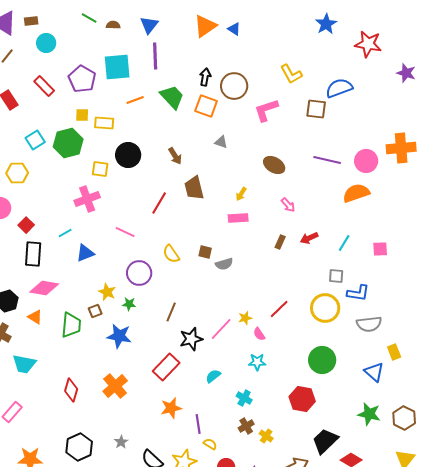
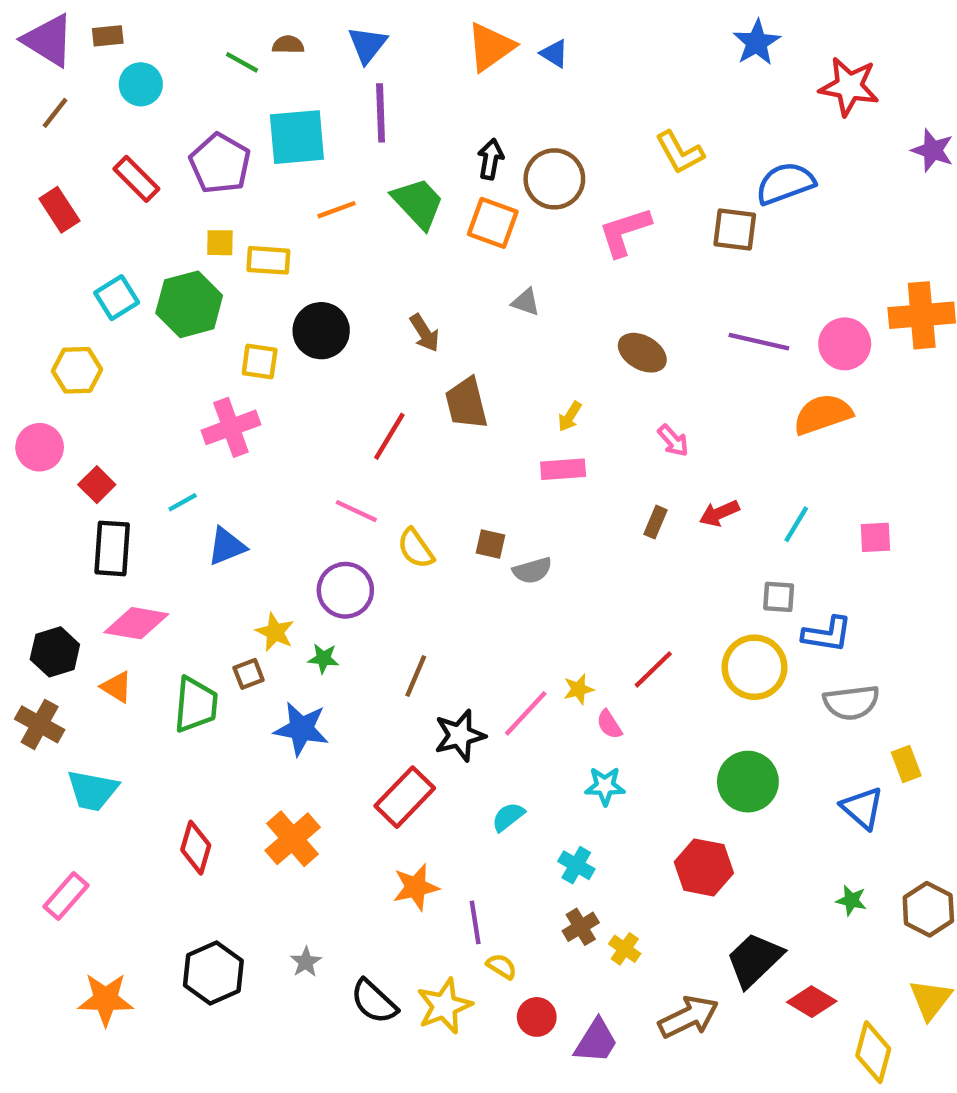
green line: (89, 18) -> (242, 62), moved
pink line: (125, 232) -> (356, 511), moved
green star: (369, 414) -> (851, 900), size x0.6

